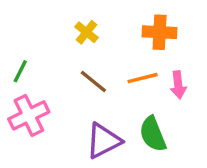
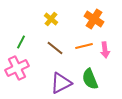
orange cross: (160, 32) -> (94, 19), turned 30
green line: (20, 71) -> (21, 42), moved

